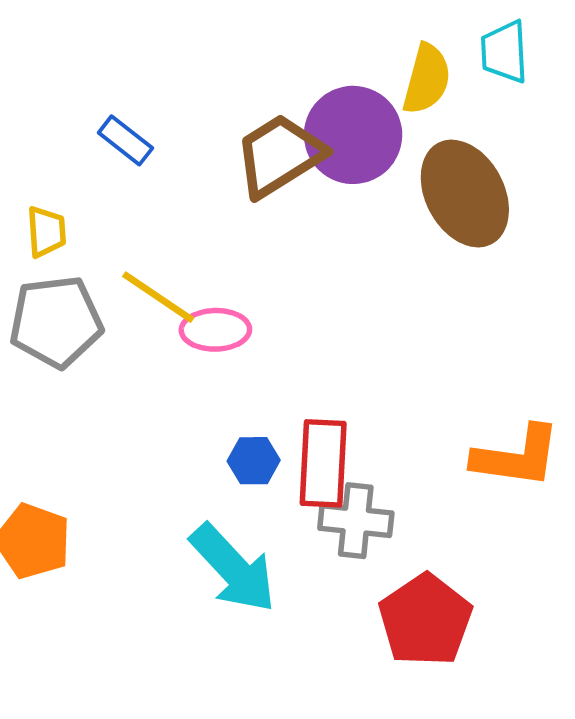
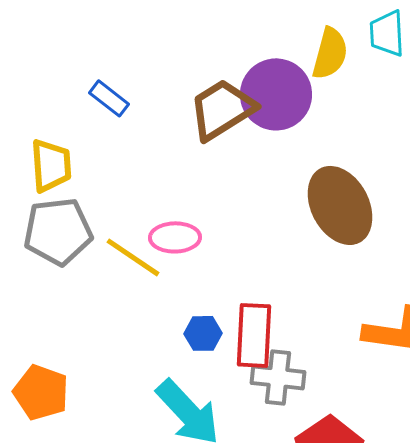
brown ellipse: (465, 194) -> (340, 205), moved
yellow trapezoid: (46, 232) -> (51, 165), size x1.4
yellow line: (158, 297) -> (133, 257), moved

